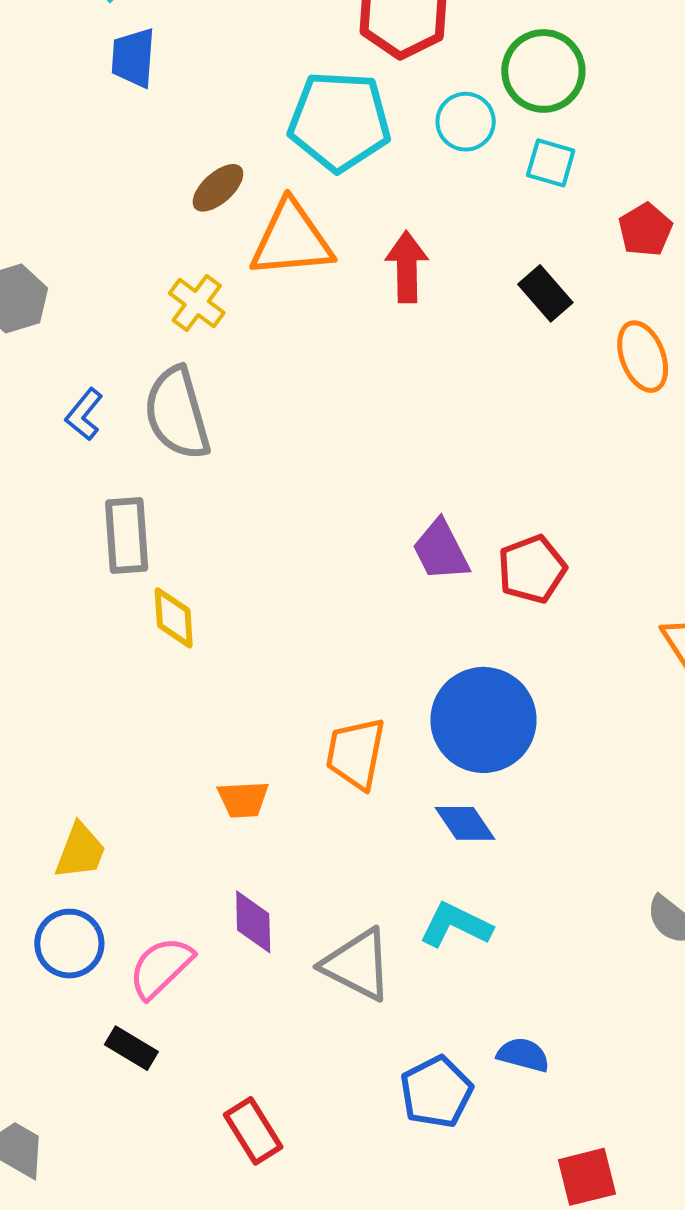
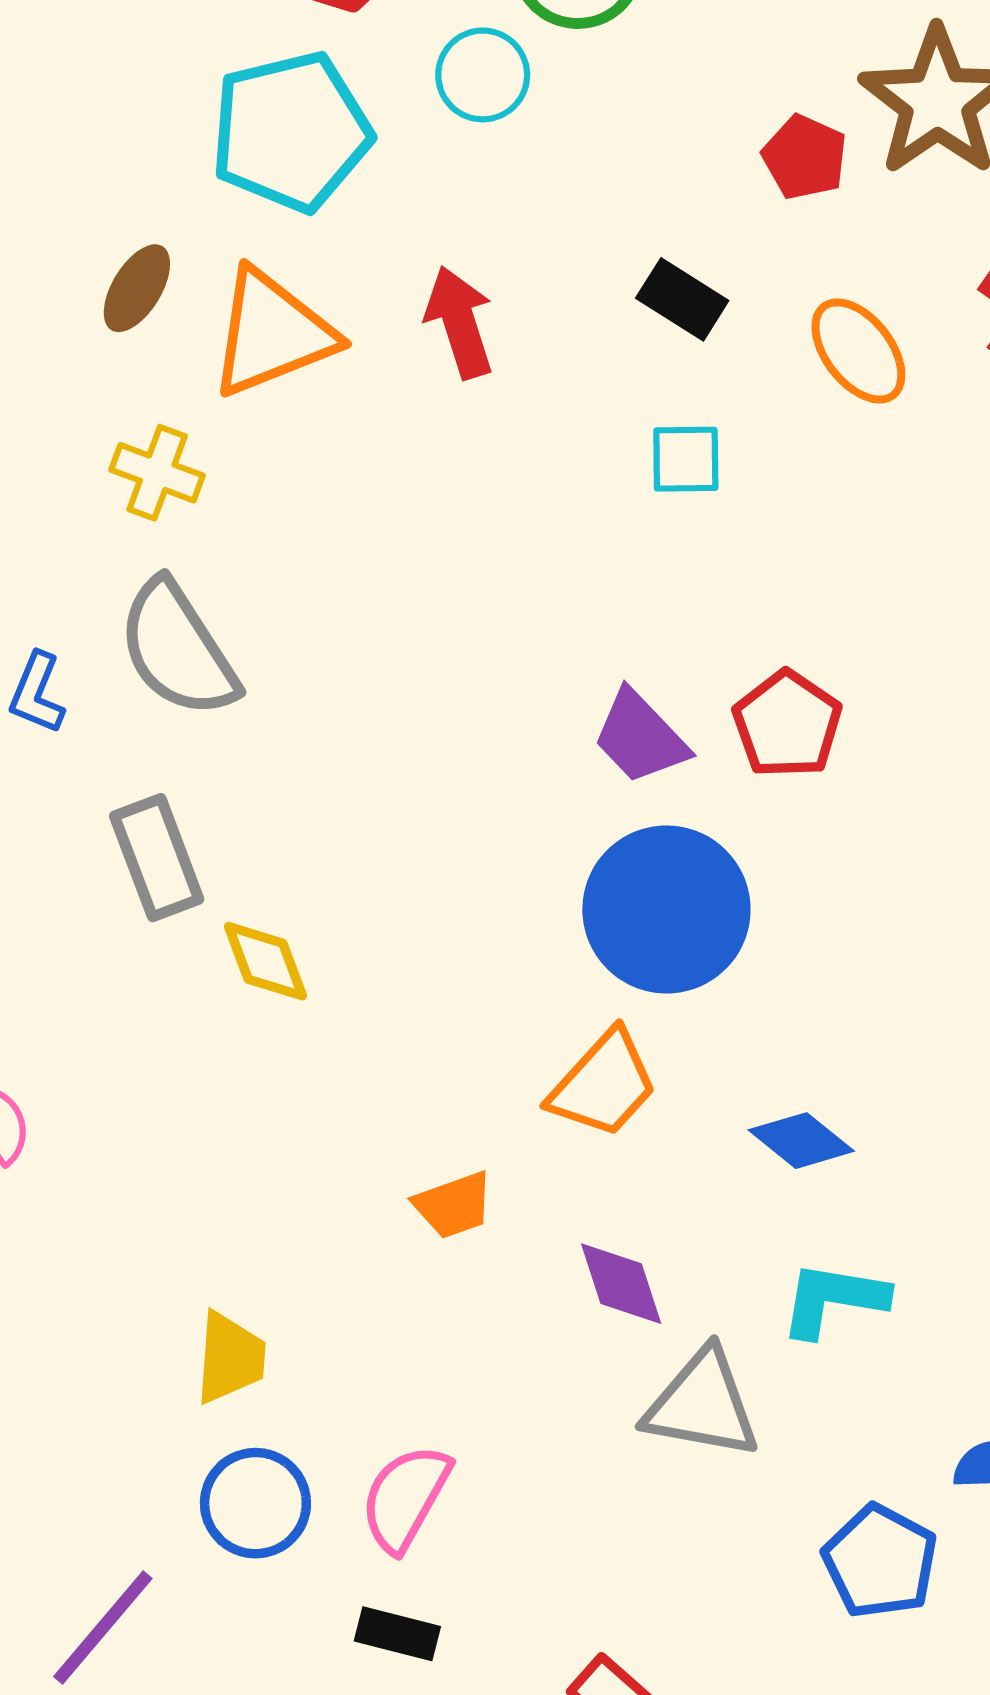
cyan square: (551, 163) -> (686, 459), moved
blue circle: (484, 720) -> (666, 909), moved
orange trapezoid: (356, 753) -> (603, 1084), turned -132
purple diamond: (253, 922) -> (621, 1284), moved

